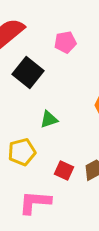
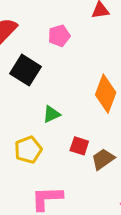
red square: (64, 171) -> (79, 146), moved

